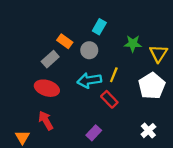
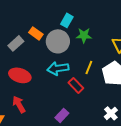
green star: (133, 44) -> (84, 35), moved
gray circle: (89, 50) -> (58, 41), size x1.5
gray rectangle: (50, 59) -> (16, 43), moved
yellow line: (114, 75) -> (89, 67), moved

